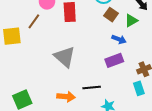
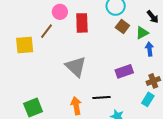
blue arrow: (119, 39) -> (149, 49), moved, turned -120
cyan rectangle: (139, 88) -> (148, 99), turned 48
orange arrow: (66, 97) -> (76, 106), turned -108

